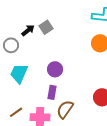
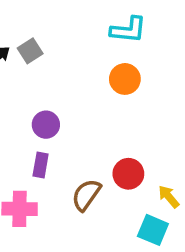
brown semicircle: (65, 109) -> (86, 195), moved

